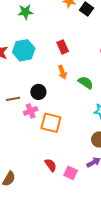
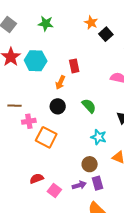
orange arrow: (62, 72) -> (60, 83), moved, turned 32
black circle: (38, 92) -> (58, 106), moved
red semicircle: (51, 165) -> (37, 178), turned -88

